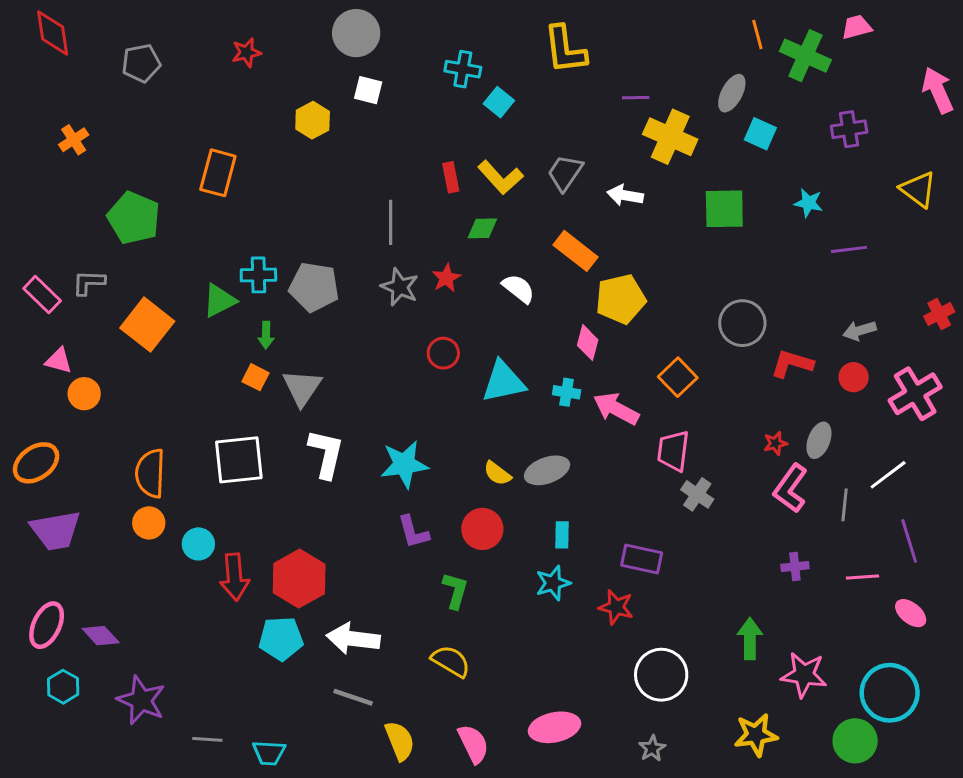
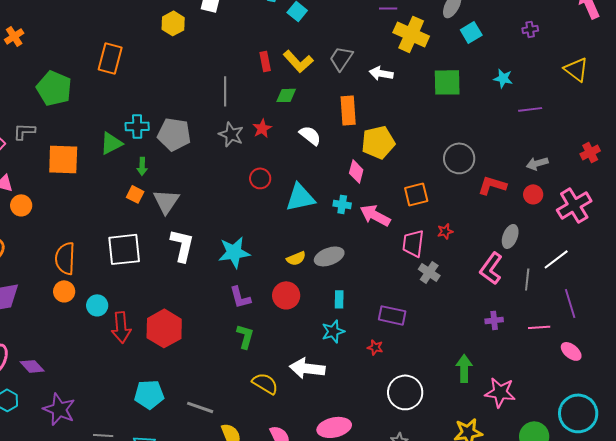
purple cross: (849, 129) -> (530, 29), size x0.7
cyan square: (760, 134) -> (471, 32), turned 35
orange rectangle: (576, 251) -> (348, 110), turned 48
orange square: (147, 325) -> (63, 159), turned -36
orange square: (678, 377) -> (416, 194), turned 30
red star: (775, 443) -> (445, 231), moved
yellow semicircle: (497, 473) -> (296, 258), turned -60
green L-shape: (455, 591) -> (245, 336), moved
red star: (616, 607) -> (375, 347), size x0.7
cyan pentagon: (281, 639) -> (149, 394), moved
white arrow: (353, 639) -> (307, 368), moved
cyan circle: (890, 693) -> (578, 413), moved

